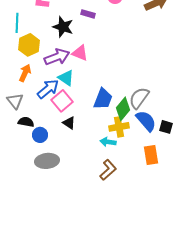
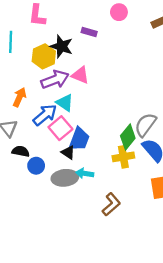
yellow hexagon: (29, 45) -> (44, 56), moved
blue trapezoid: (103, 99) -> (79, 139), moved
cyan arrow: (108, 142) -> (85, 173), moved
gray ellipse: (47, 161) -> (65, 178), moved

